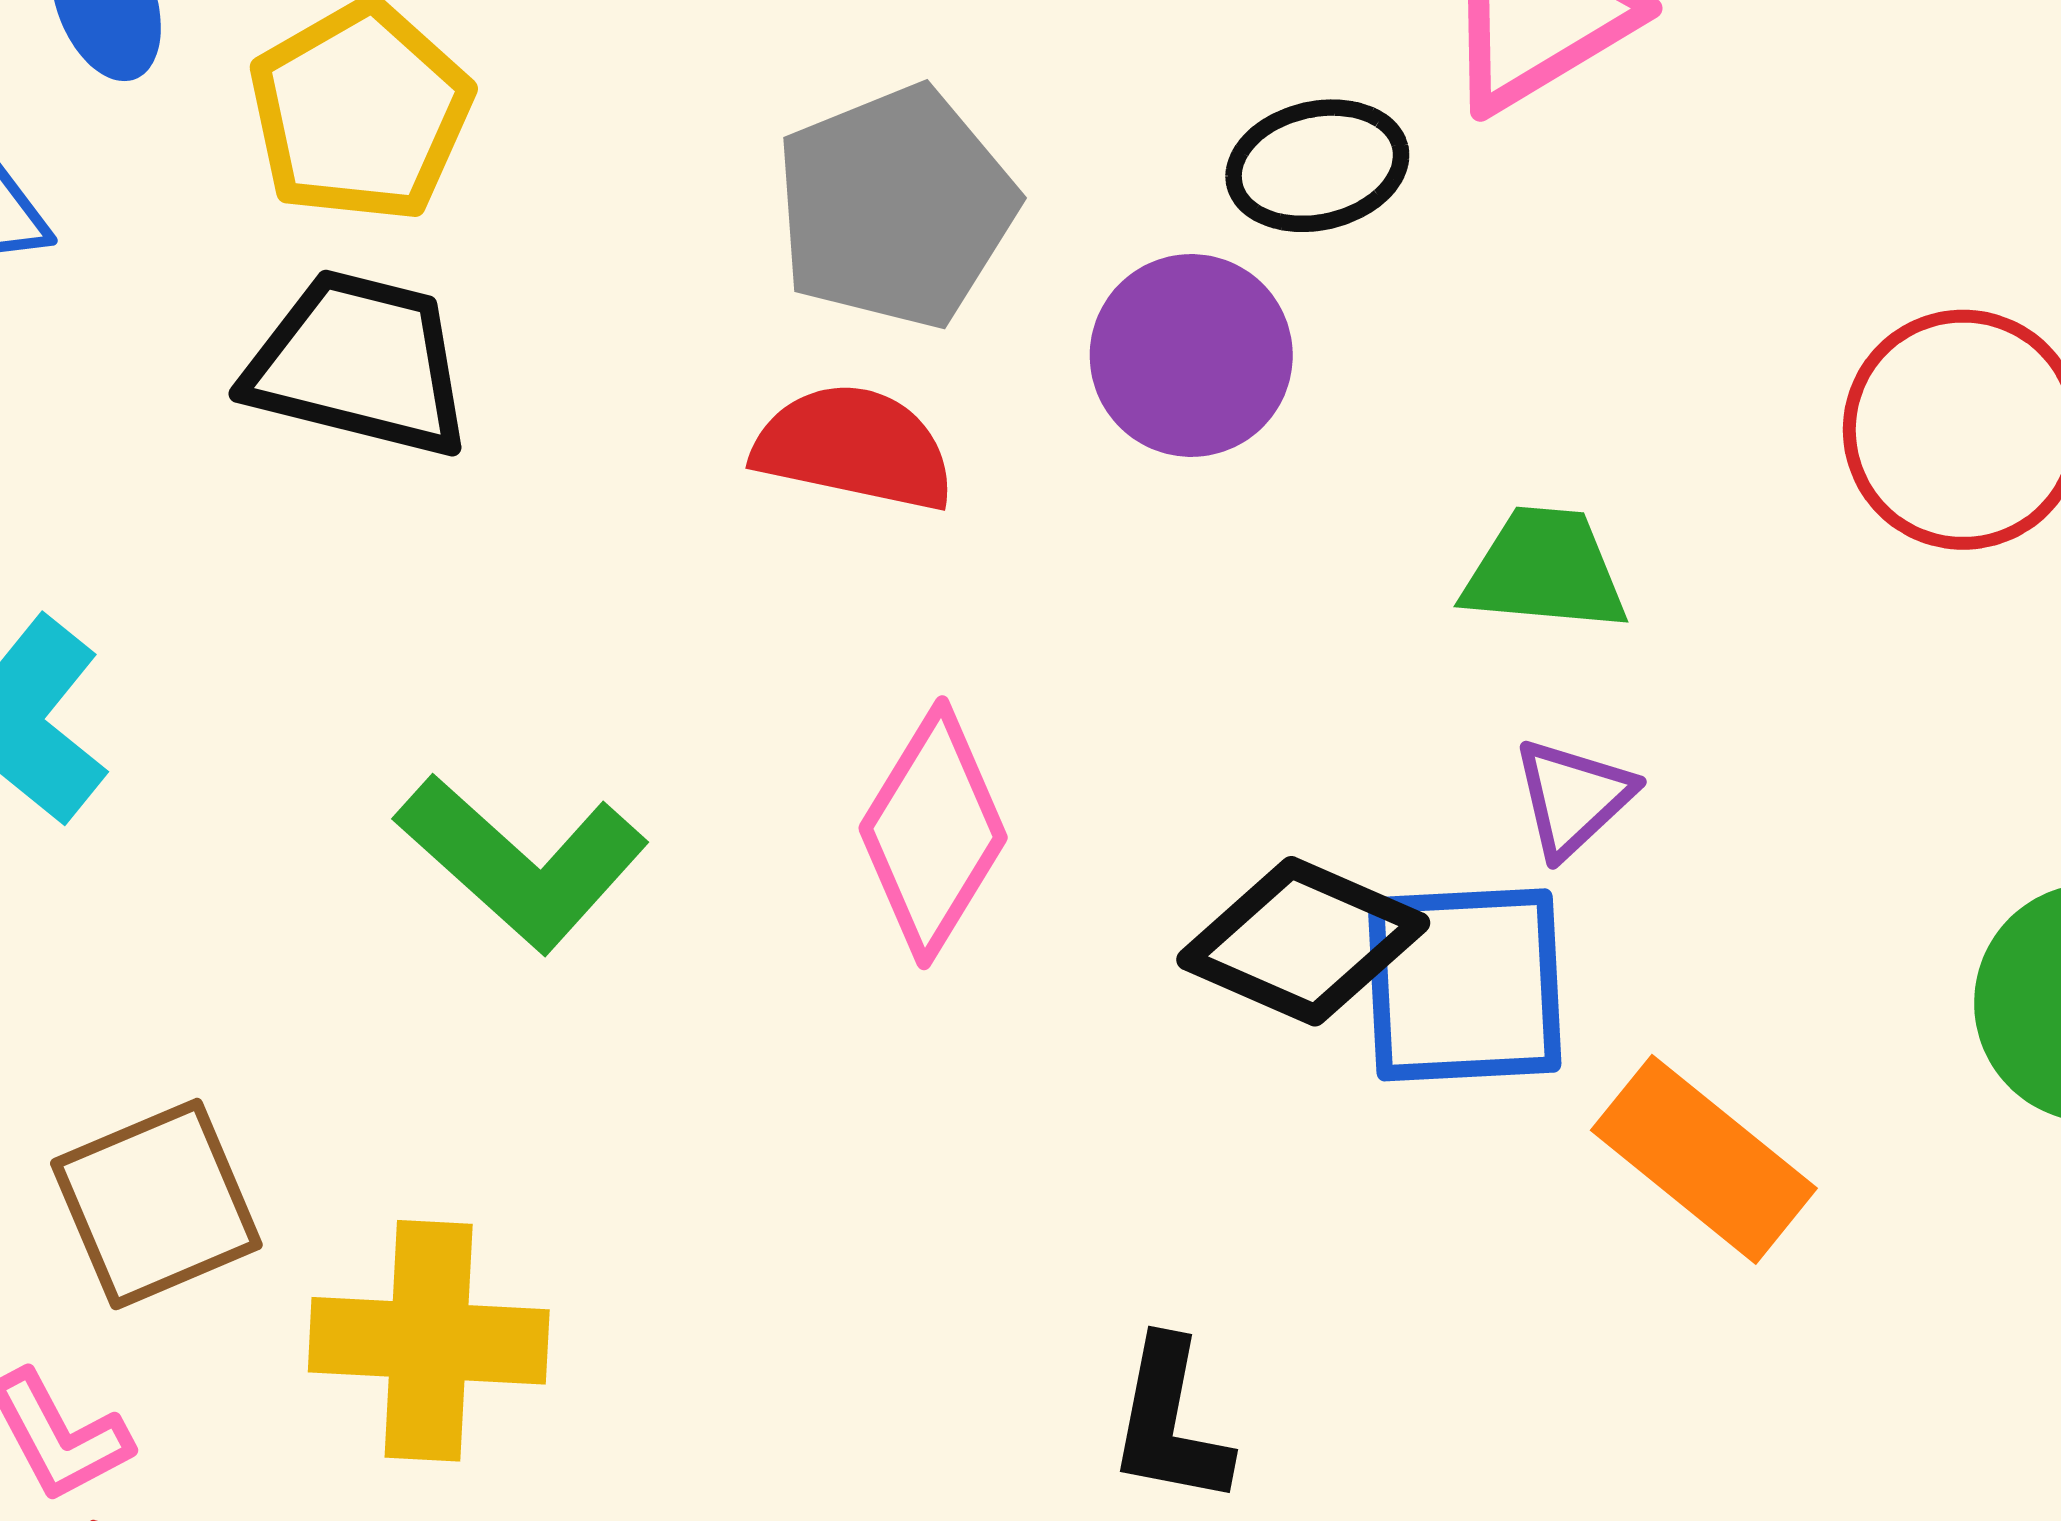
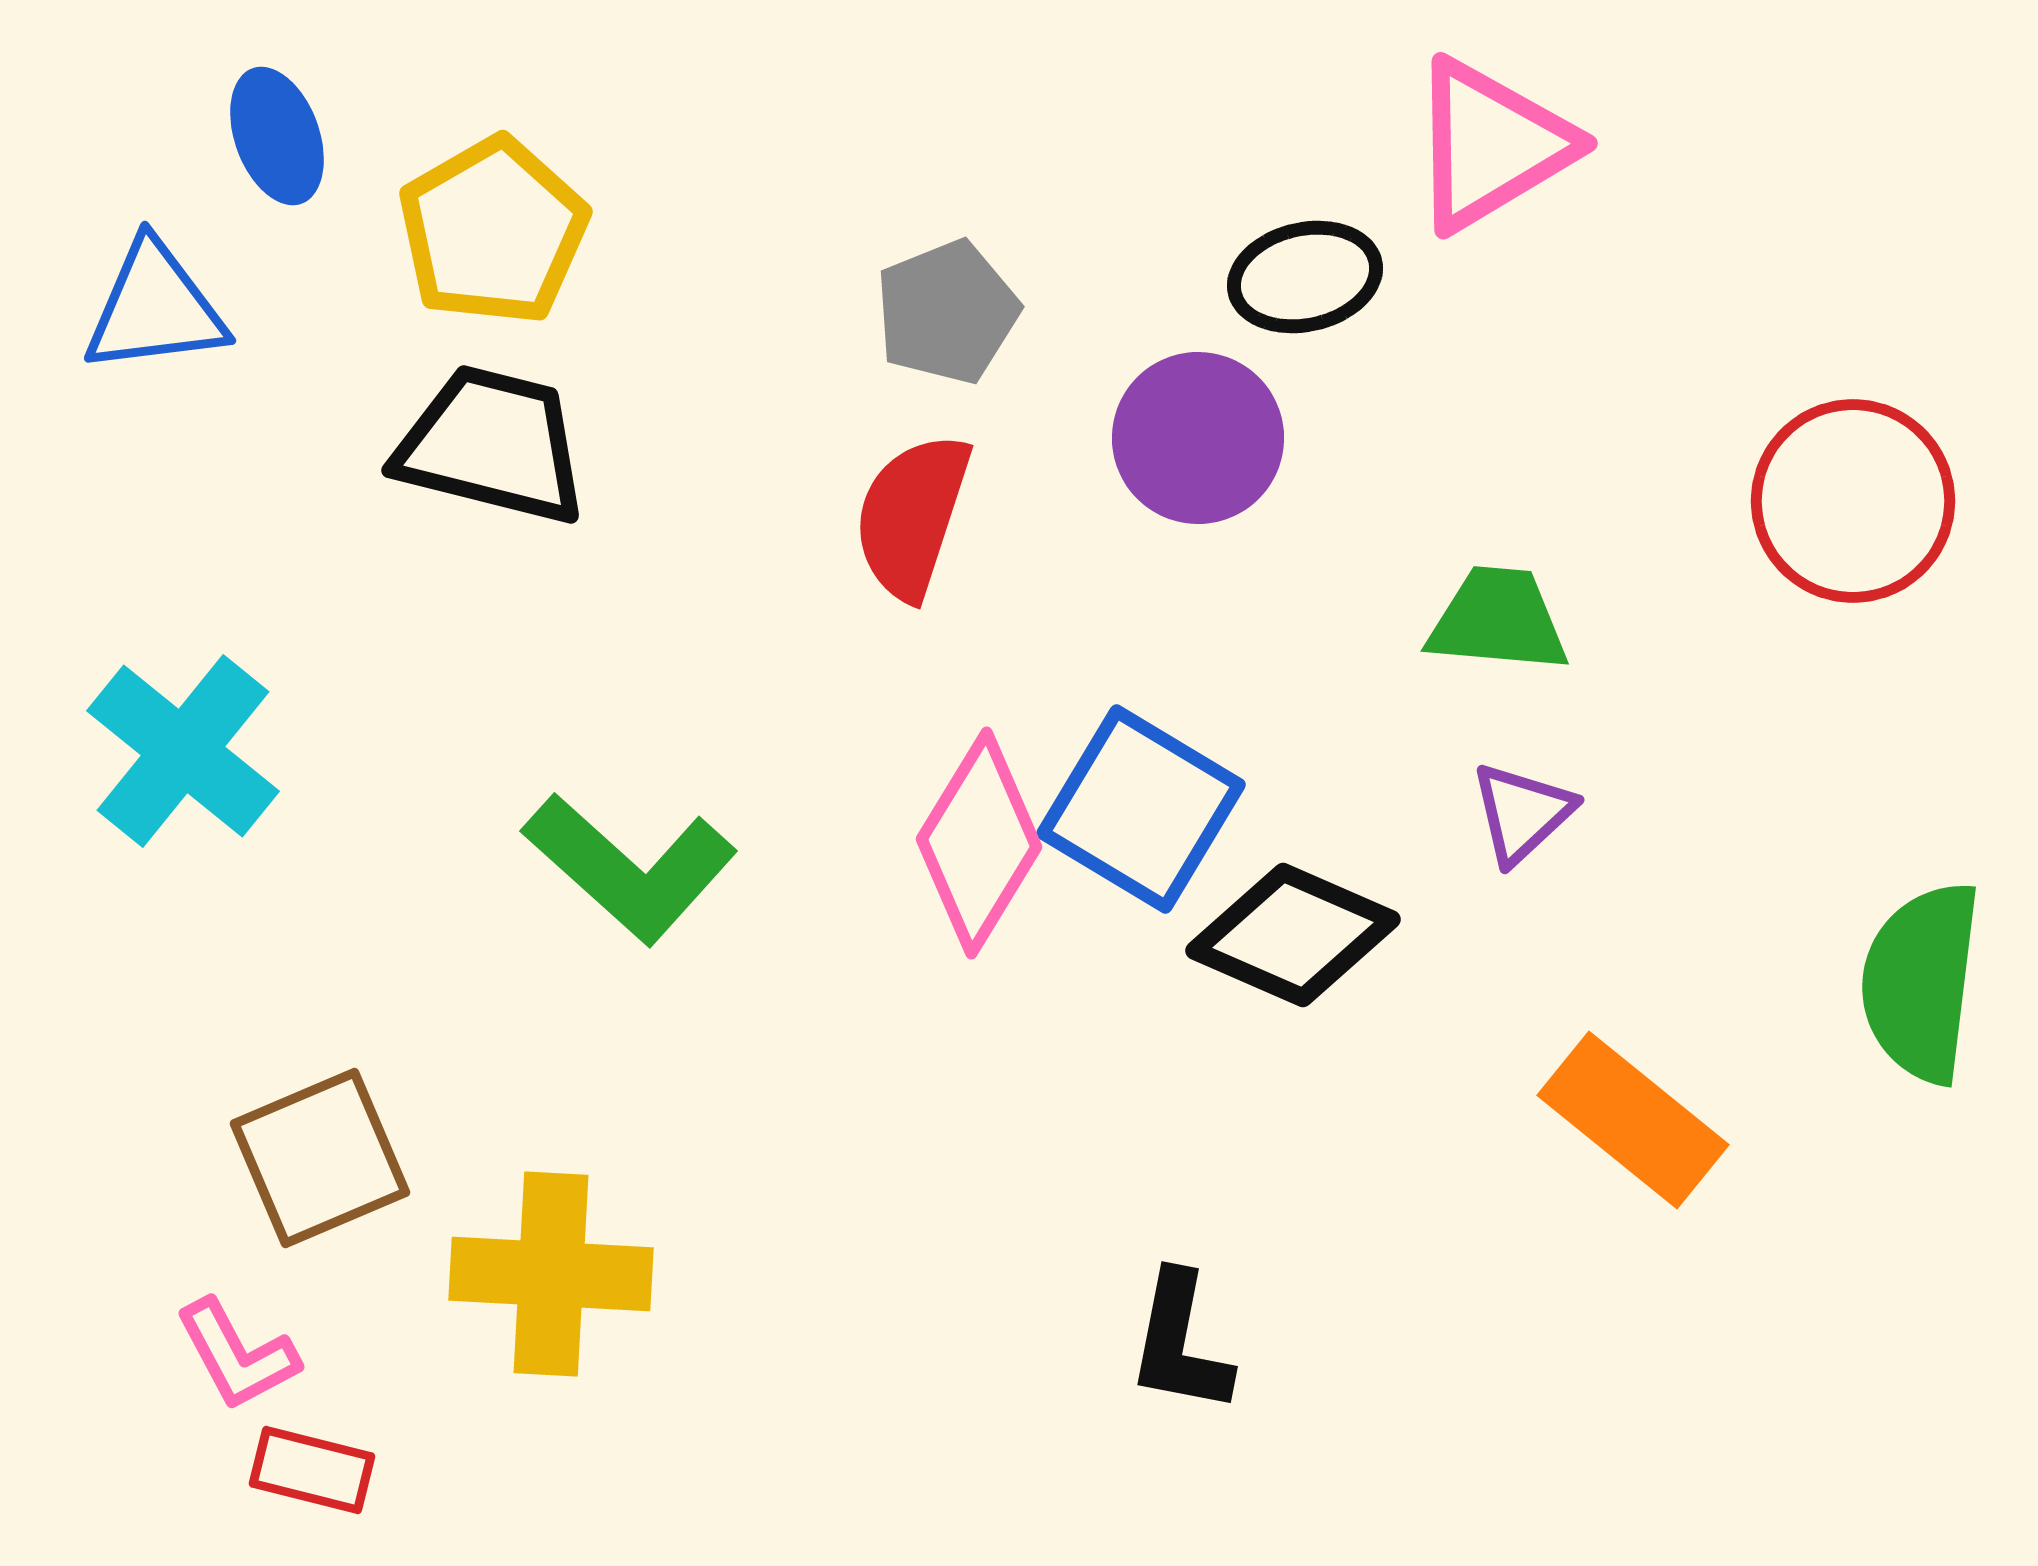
gray pentagon: (895, 207) -> (947, 312), size x0.7
red semicircle: (854, 447) -> (912, 516), turned -84
blue square: (1465, 985) -> (1141, 809), moved, turned 34

